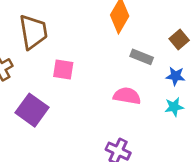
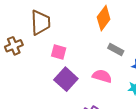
purple square: (32, 110) -> (66, 79), moved

